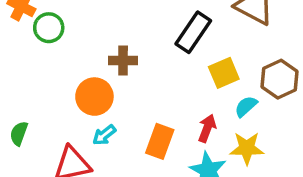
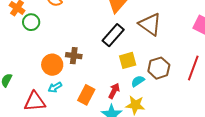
brown cross: (123, 60) -> (74, 56), moved

